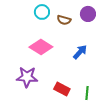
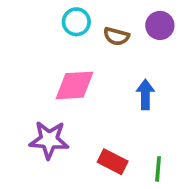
pink diamond: (41, 47) -> (74, 85), turned -35
blue arrow: (80, 52) -> (145, 94), turned -42

